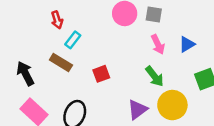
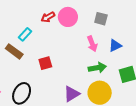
gray square: (154, 15) -> (101, 19), moved
red arrow: (57, 20) -> (48, 17), moved, turned 72
green arrow: (155, 76) -> (97, 68), moved, turned -66

